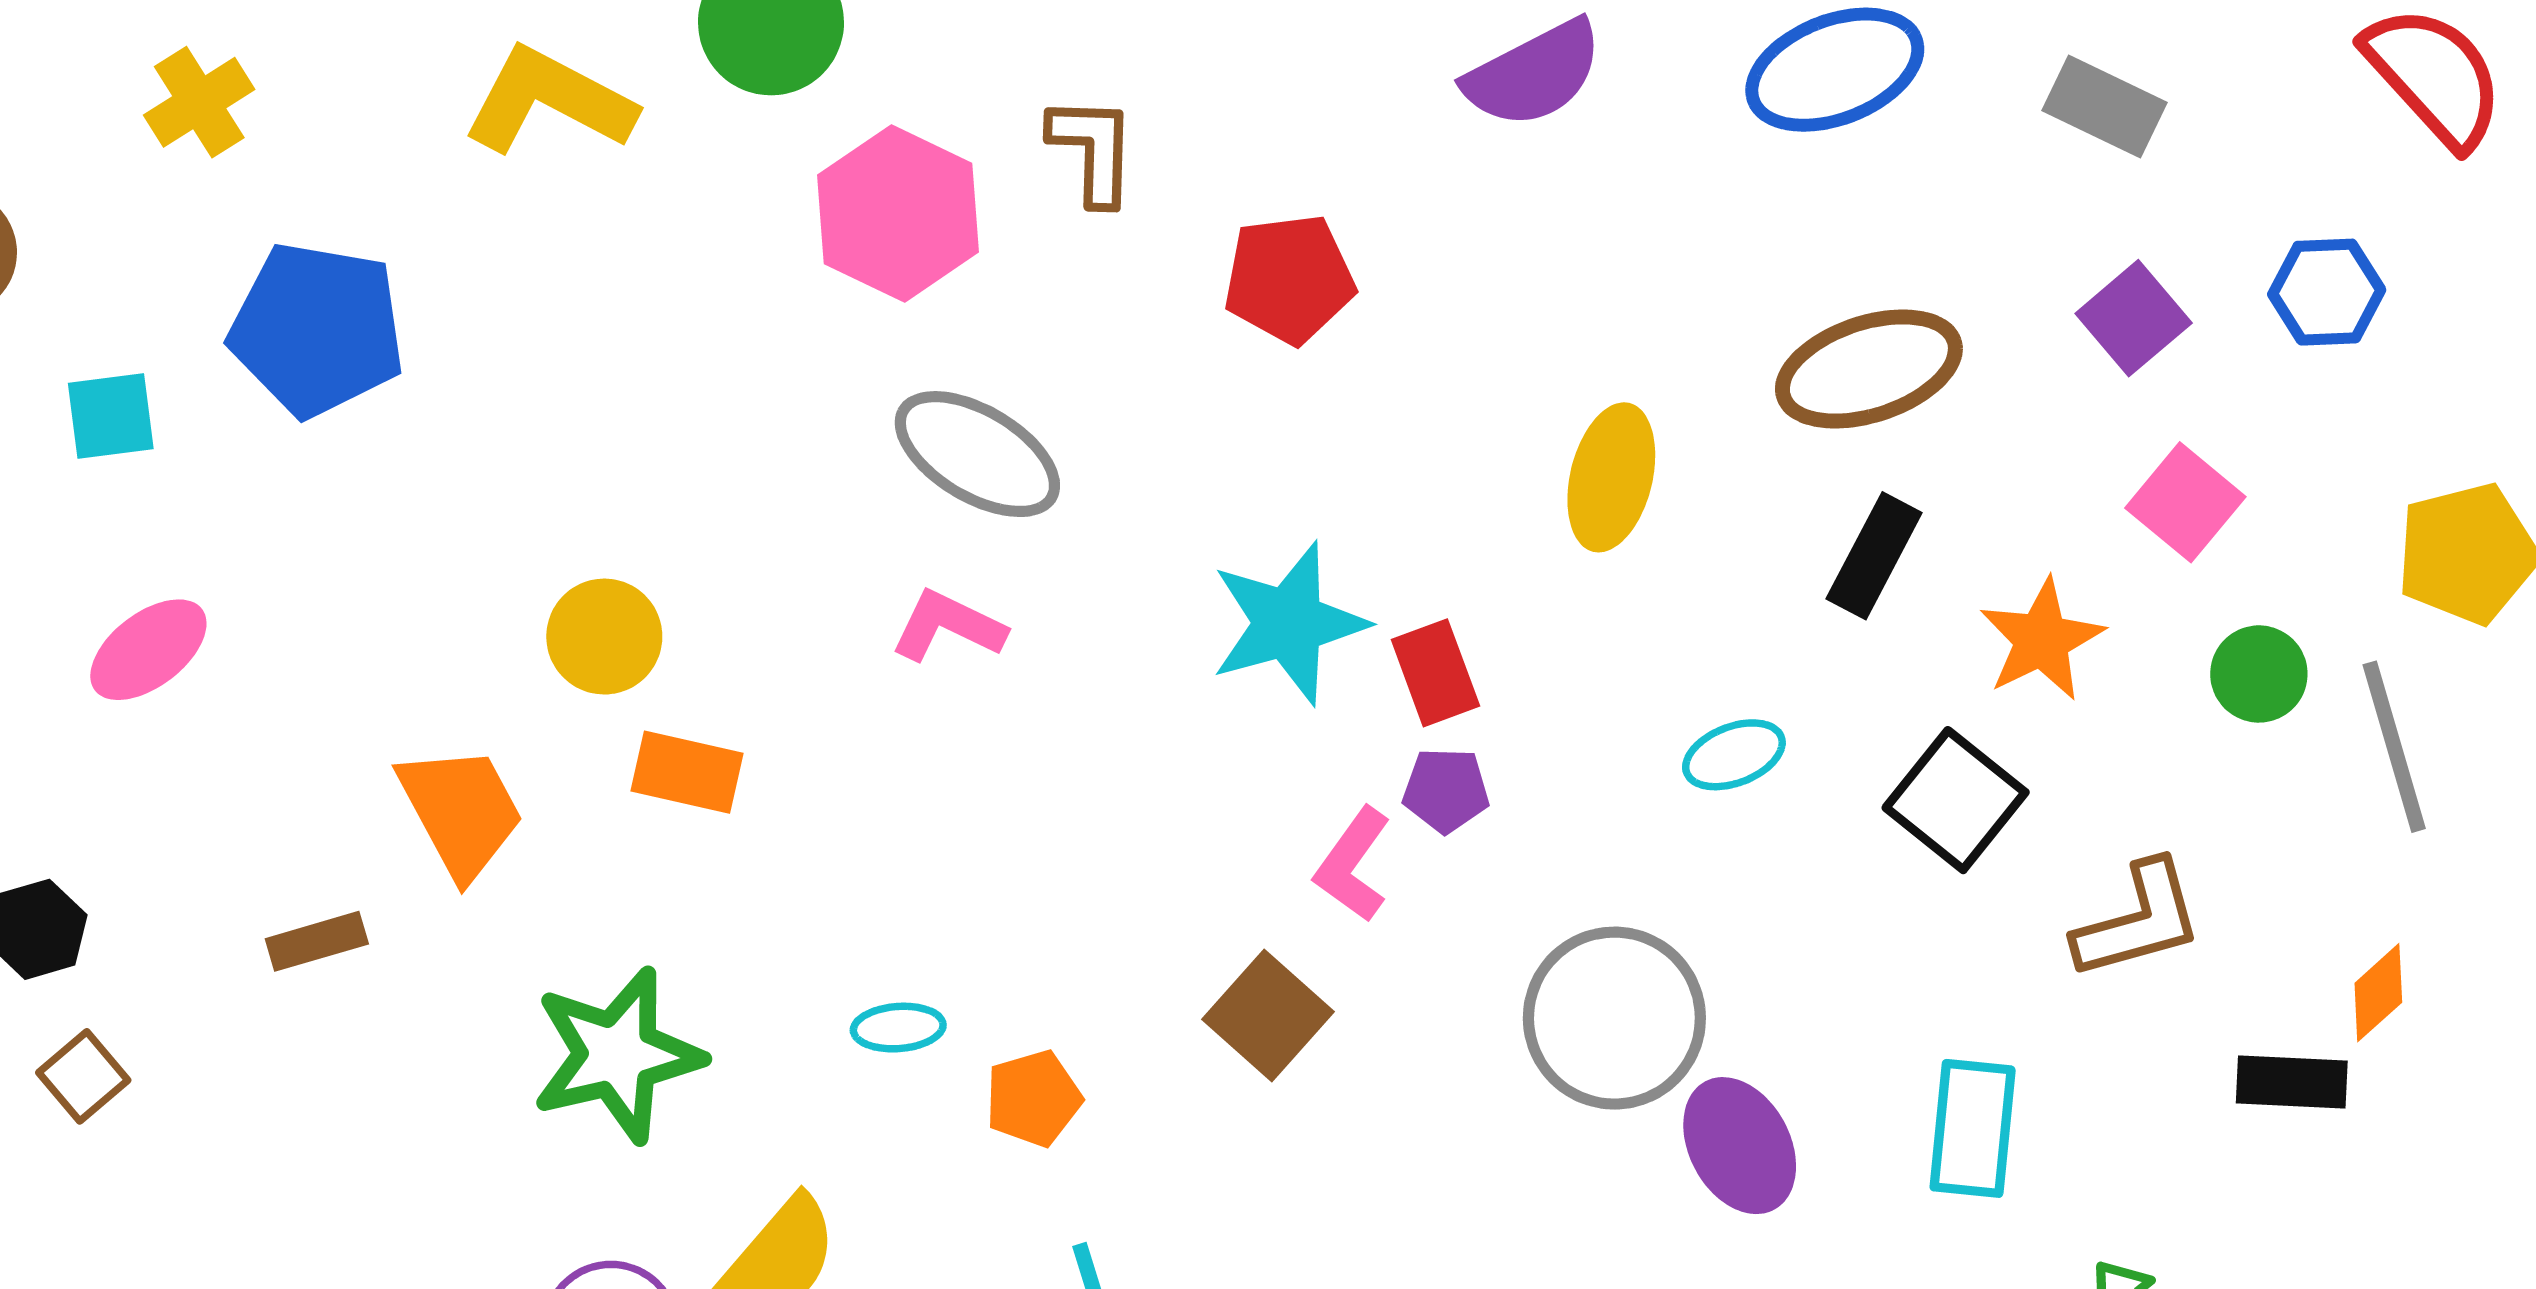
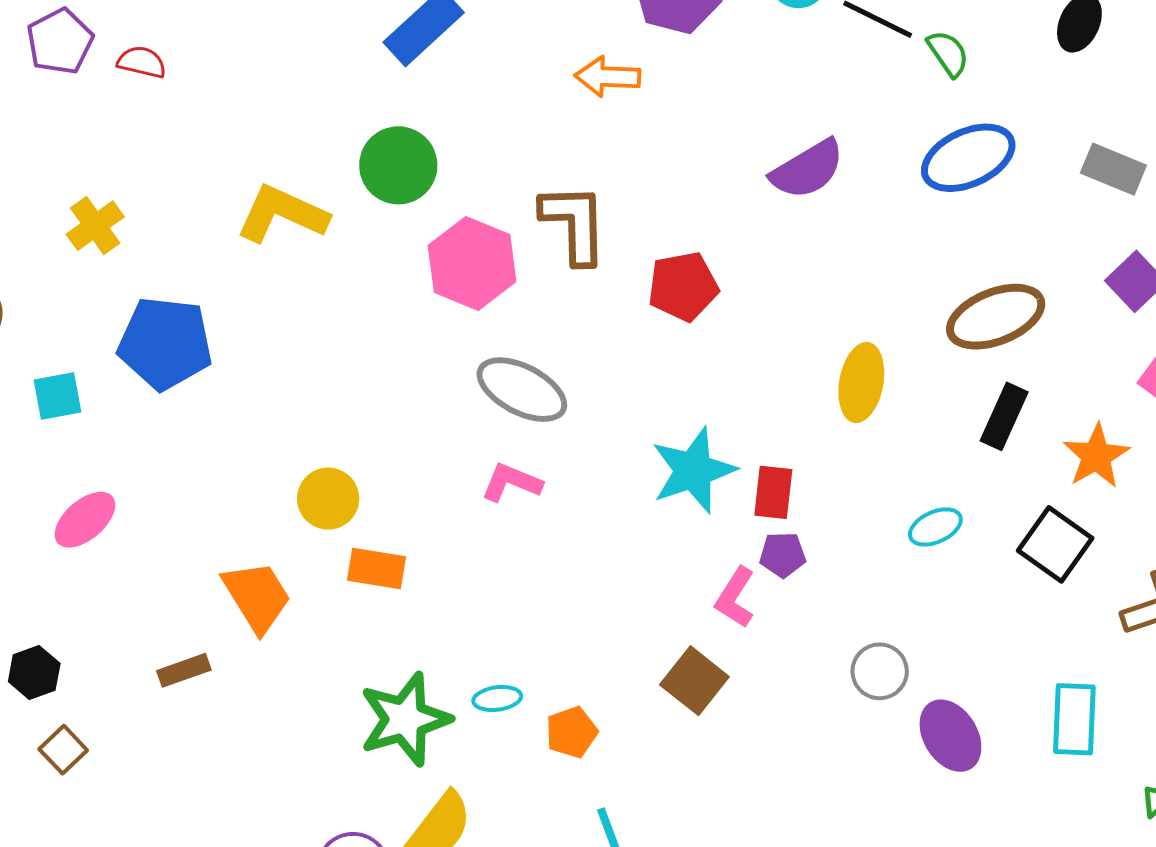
brown L-shape: (1093, 150) -> (574, 223), size x1.4
red rectangle: (1435, 673) -> (773, 492), turned 30
gray circle: (1614, 1018) -> (880, 671), size x0.6
green star: (617, 1055) -> (405, 719), moved

